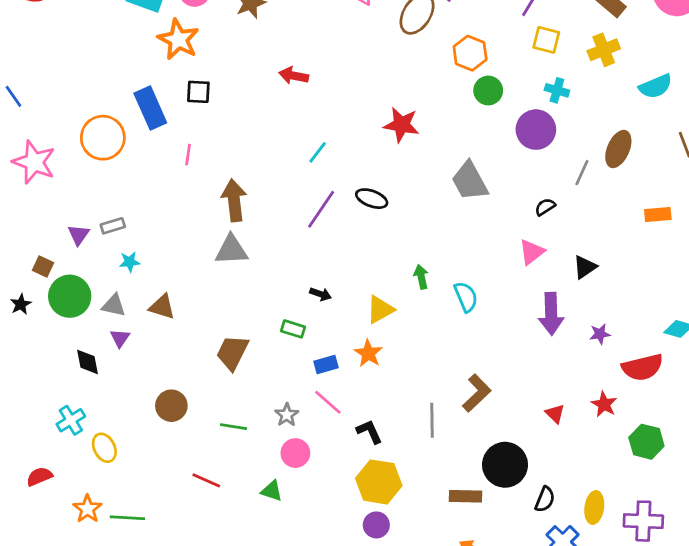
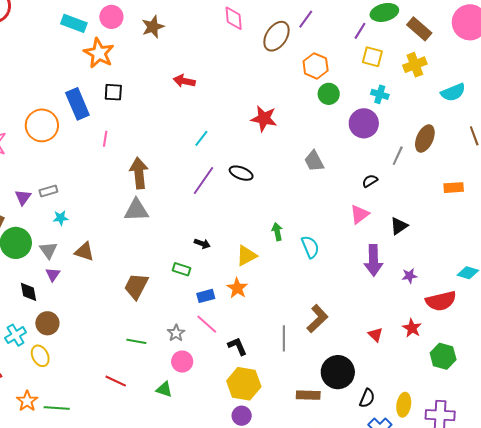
gray trapezoid: (470, 181) -> (314, 161), size x0.7
gray triangle: (114, 305) -> (48, 250), turned 42
brown circle: (171, 406) -> (47, 323), moved

